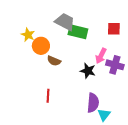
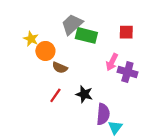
gray trapezoid: (65, 22) -> (72, 24), turned -70
black star: (88, 71) -> (84, 94), moved
red line: (48, 96) -> (55, 95), moved, turned 32

